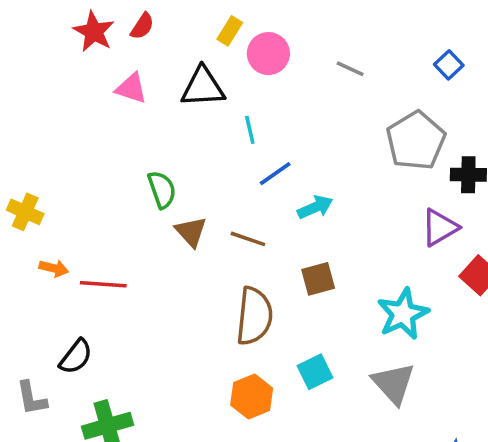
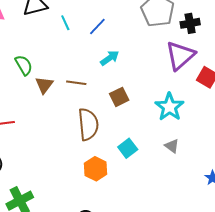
blue line: (275, 174) -> (97, 27), moved
purple triangle: (440, 227) -> (180, 55), size x1.4
brown triangle: (191, 232) -> (44, 85), turned 30
gray triangle: (393, 383) -> (172, 146), size x0.6

